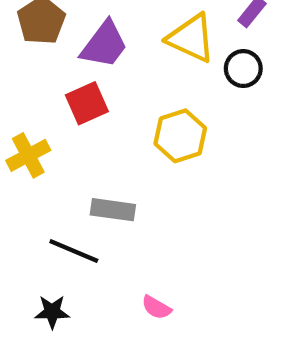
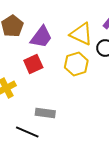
yellow hexagon: (180, 136) -> (76, 64), moved

